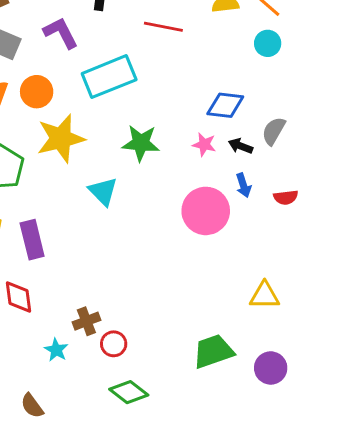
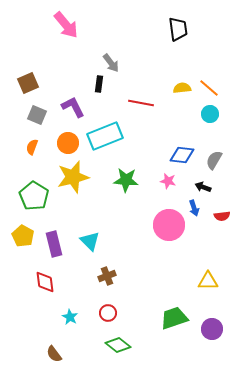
orange circle: (37, 92) -> (68, 143), moved
gray semicircle: (274, 131) -> (214, 160), moved
black arrow: (240, 146) -> (203, 187), moved
cyan triangle: (103, 191) -> (90, 241), moved
brown cross: (86, 321) -> (107, 276), moved

